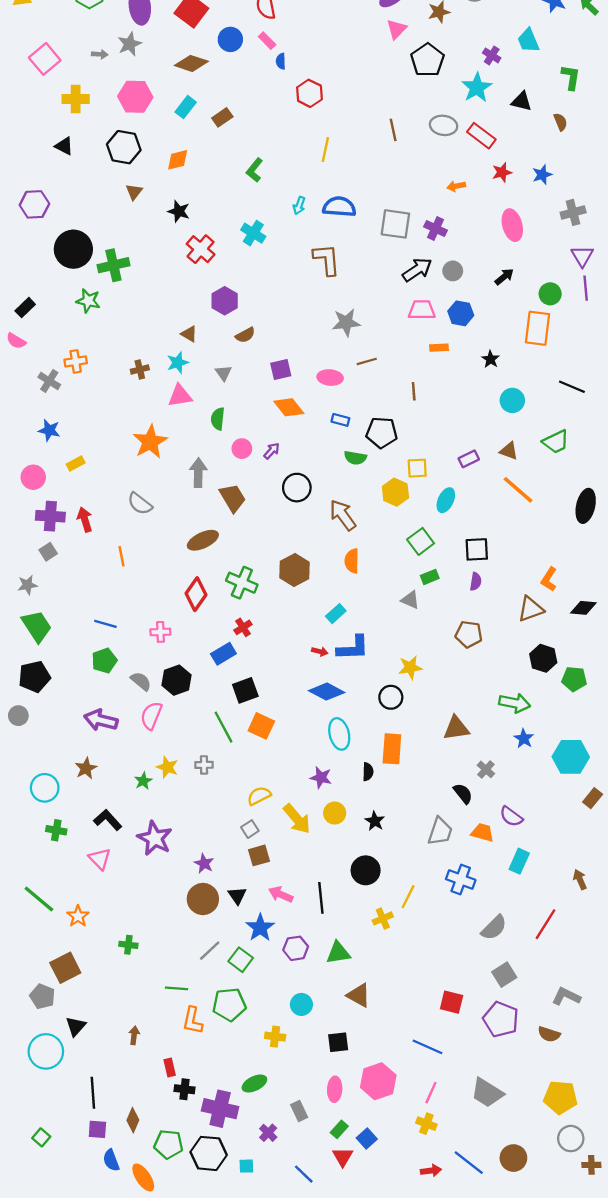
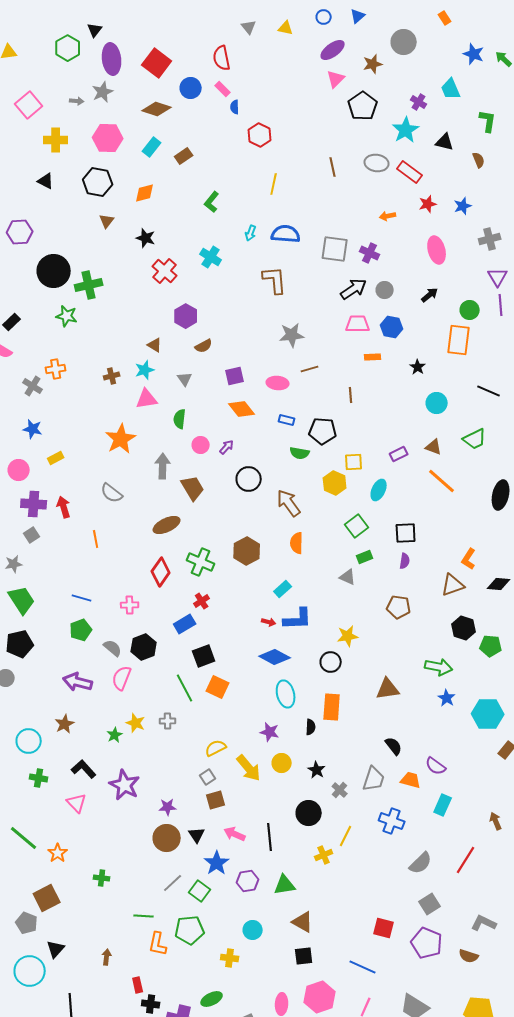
gray cross: (486, 769) -> (340, 790), moved
purple star: (204, 863) -> (168, 807), turned -30
black square: (338, 1042) -> (304, 956), moved

